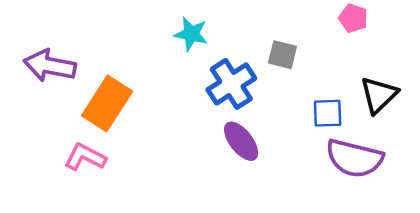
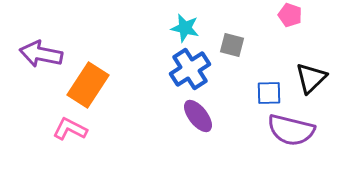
cyan star: (191, 34) -> (185, 28), moved

